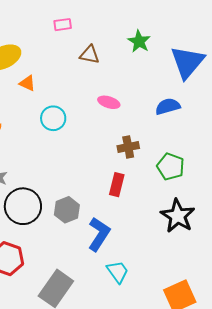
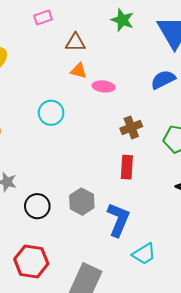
orange triangle: (27, 83) -> (79, 71), moved
black circle: (23, 206) -> (37, 206), size x0.7
cyan trapezoid: (118, 272) -> (144, 254), turned 105

